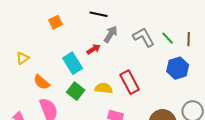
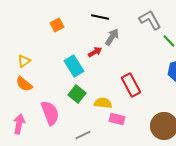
gray L-shape: (144, 37) -> (150, 20), moved
orange semicircle: (42, 82) -> (24, 84), moved
yellow semicircle: (104, 88) -> (103, 103), moved

